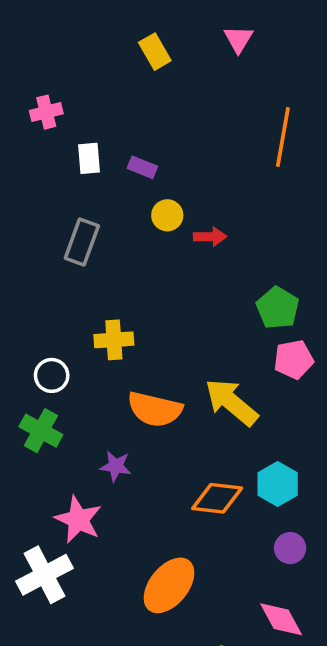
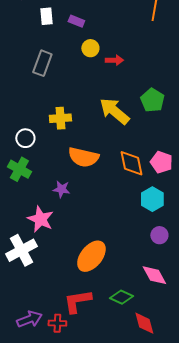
pink pentagon: (294, 359) -> (161, 162), moved, turned 30
yellow arrow: (231, 402) -> (114, 111), moved
orange diamond: (217, 498) -> (131, 163), moved, turned 72

